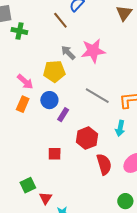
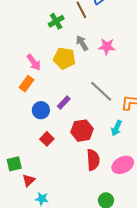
green cross: (19, 31) -> (56, 21), moved, turned 35
pink star: (93, 51) -> (107, 47), size x0.7
blue circle: (49, 100) -> (41, 110), moved
red square: (55, 154) -> (47, 139), turned 32

